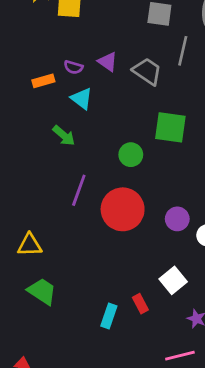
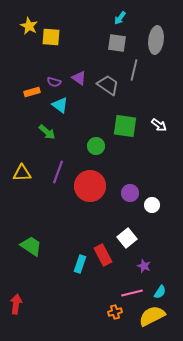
yellow triangle: (30, 245) -> (22, 173), moved
red rectangle: (140, 304) -> (103, 255), size x1.5

